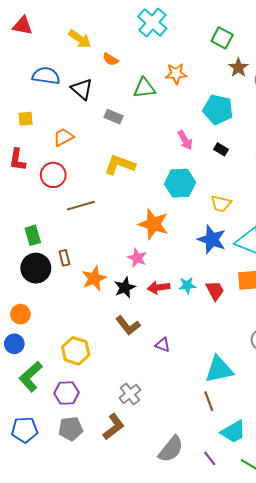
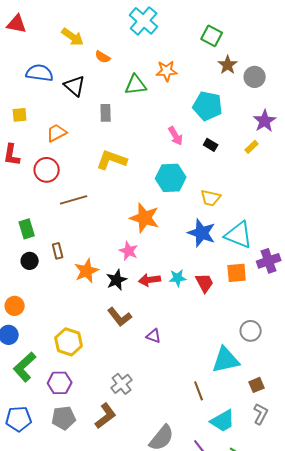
gray rectangle: (114, 117) -> (106, 113), turned 66
black circle: (36, 268) -> (30, 261), size x0.6
cyan triangle: (219, 369) -> (226, 360), moved

